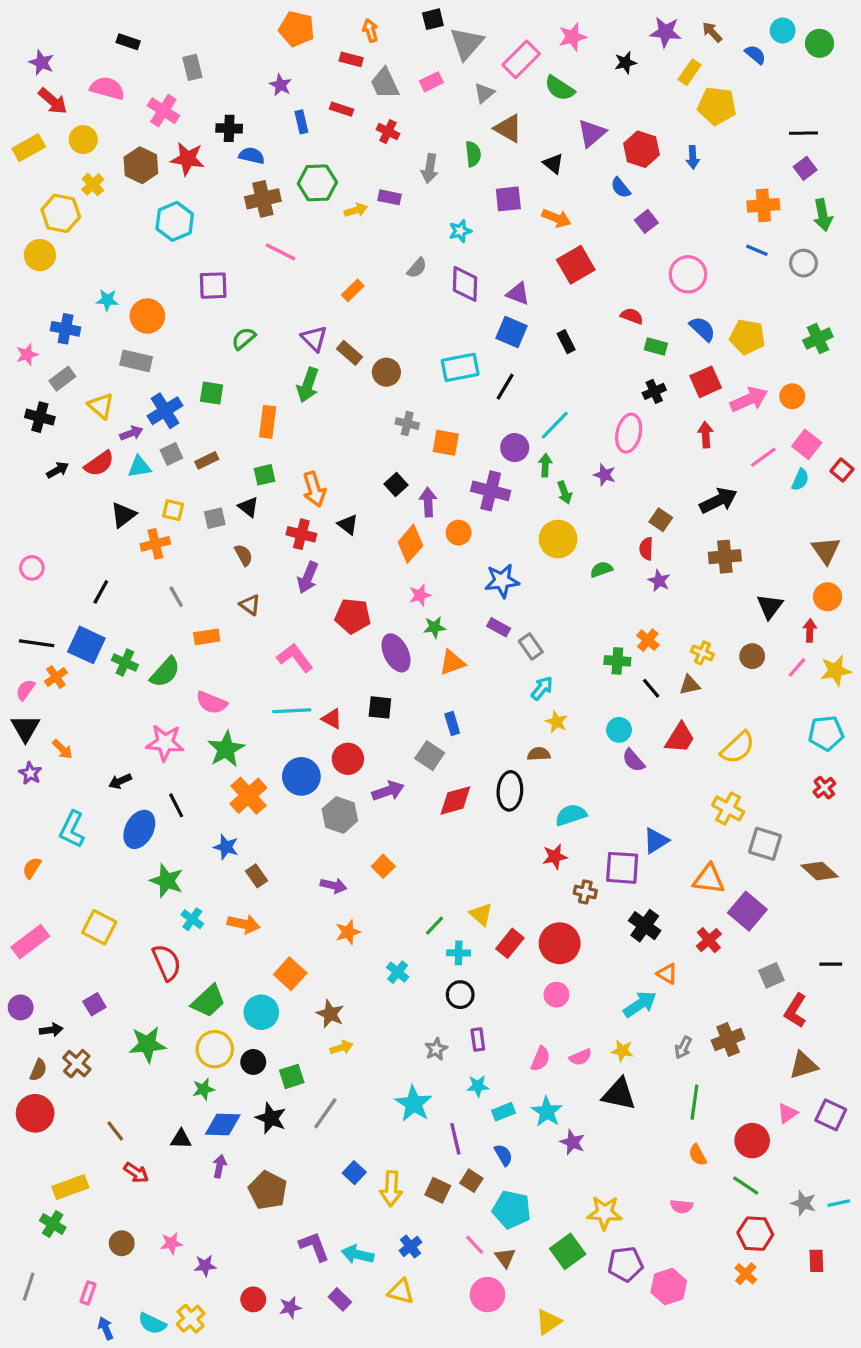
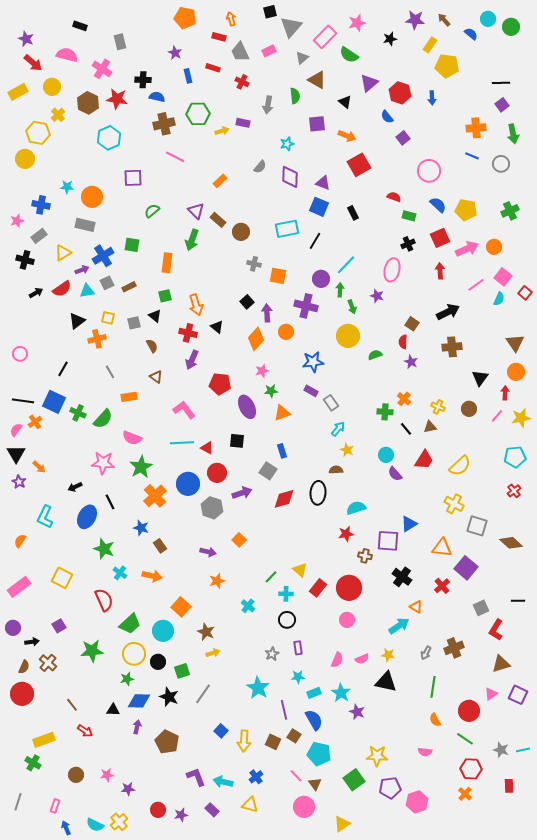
yellow triangle: (101, 406) -> (63, 253), turned 48
blue semicircle: (503, 1155) -> (314, 720), size x1.5

